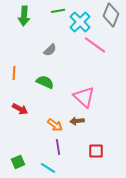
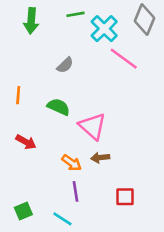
pink triangle: (84, 97) -> (92, 126), moved

